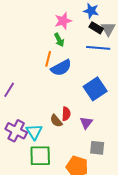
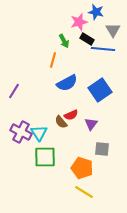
pink star: (63, 21) -> (79, 22), moved
black rectangle: (96, 28) -> (87, 39), moved
blue semicircle: (61, 68) -> (67, 83), moved
red semicircle: (66, 114) -> (71, 115), turned 64

